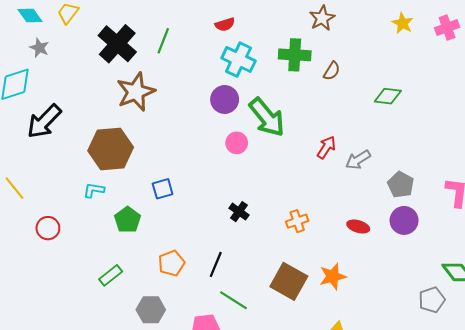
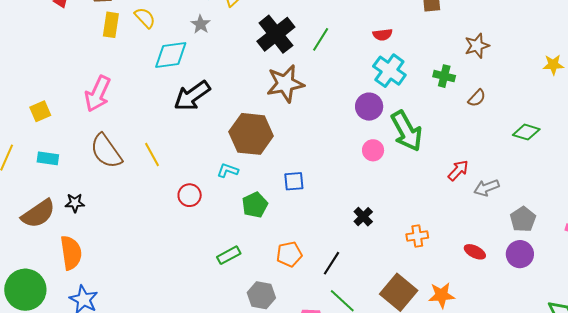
yellow star: (403, 23) -> (553, 65), turned 30
green cross: (295, 55) -> (444, 76), size x0.7
red circle: (48, 228) -> (190, 195), moved

